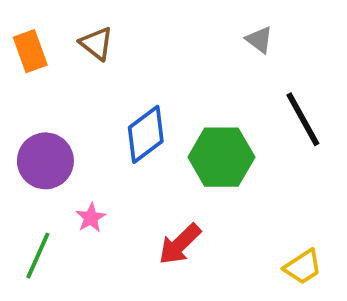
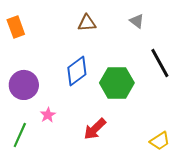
brown triangle: (97, 44) -> (87, 23), moved, turned -42

